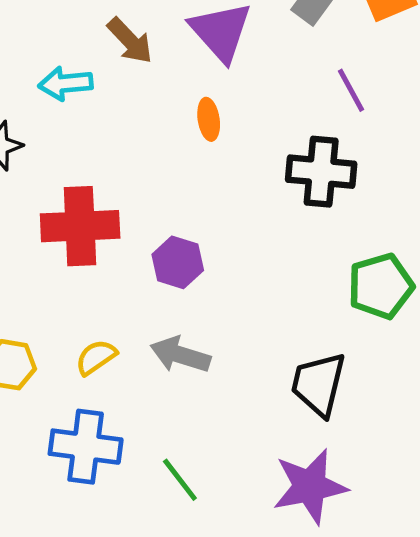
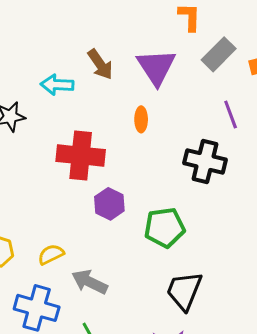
red cross: (80, 226) -> (81, 156), moved
green pentagon: (381, 286) -> (165, 228), moved
gray arrow: (180, 355) -> (90, 282), moved

